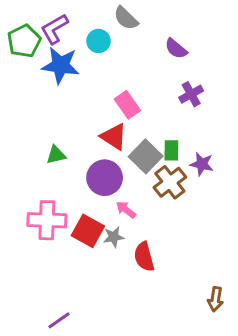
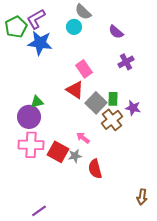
cyan circle: (98, 41) -> (74, 27), moved
purple circle: (105, 178) -> (29, 117), moved

